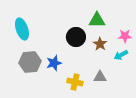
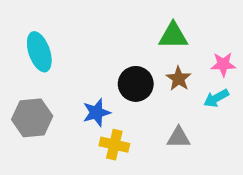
black circle: (76, 37) -> (136, 84), moved
gray hexagon: (30, 62) -> (32, 118), moved
yellow cross: (75, 82) -> (114, 145), moved

